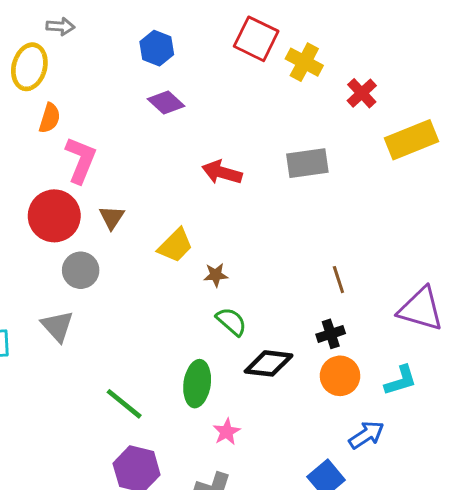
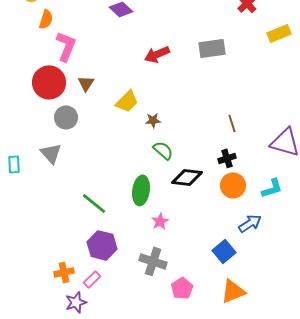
yellow rectangle: (411, 140) -> (279, 33), size x0.7
red arrow: (222, 172) -> (157, 54), turned -40

